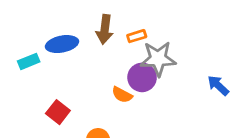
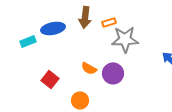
purple circle: (142, 77) -> (113, 73), moved
orange semicircle: (122, 95) -> (89, 68), moved

